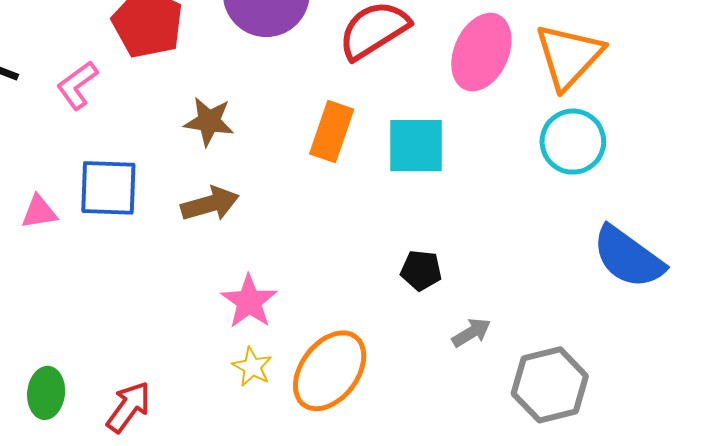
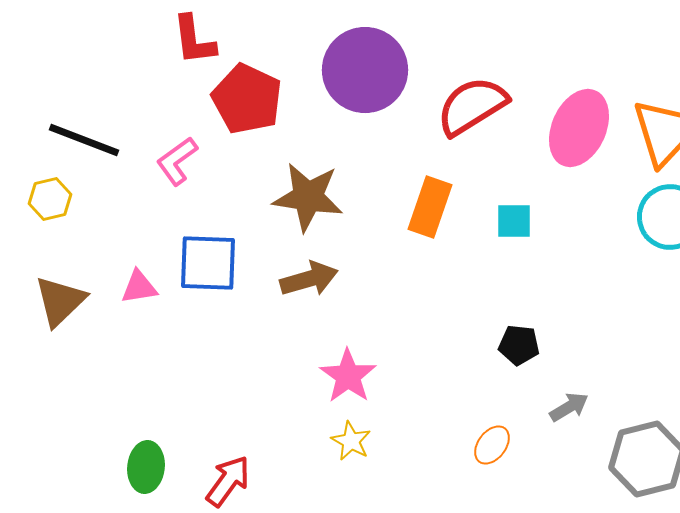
brown star: (209, 121) -> (308, 197), size x1.4
cyan square: (416, 146) -> (514, 221), size x0.6
orange ellipse: (330, 371) -> (492, 445), moved, size x0.5

